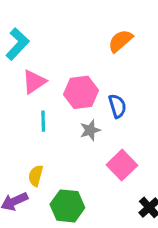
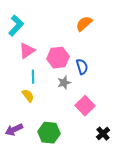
yellow semicircle: (36, 176) -> (28, 96), moved, turned 128

